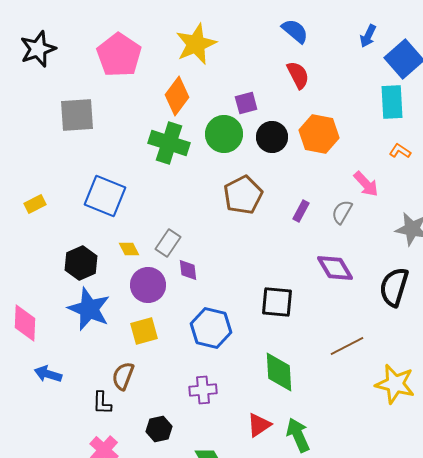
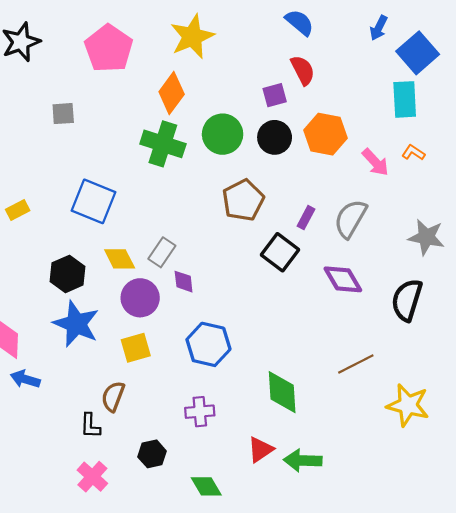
purple square: (246, 103) -> (275, 95), moved
gray square: (77, 115) -> (63, 114), size x0.6
pink arrow: (366, 184) -> (375, 162), moved
gray semicircle: (342, 212) -> (350, 219), size x1.5
yellow diamond: (129, 249) -> (120, 259), size x1.4
black square: (277, 302) -> (280, 252), moved, turned 32
blue arrow: (48, 374) -> (25, 379), moved
green arrow: (298, 435) -> (303, 460), turned -64

